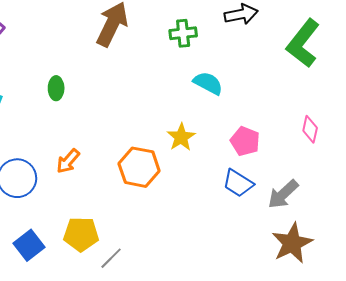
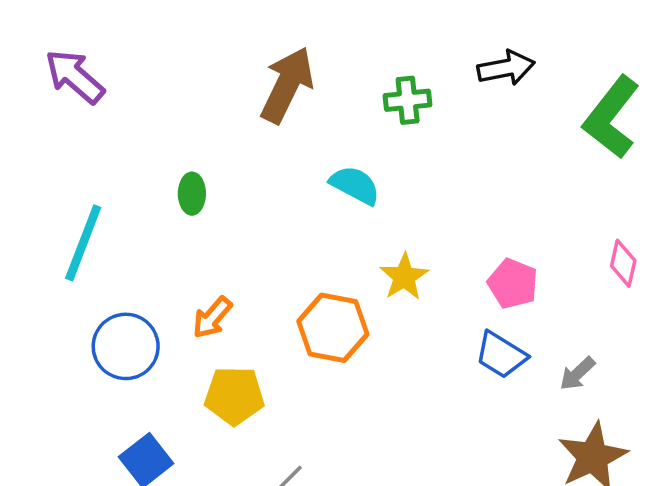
cyan semicircle: (208, 83) -> (355, 185), moved
gray arrow: (283, 194) -> (577, 374), size x0.7
yellow pentagon: (81, 234) -> (234, 396), moved

